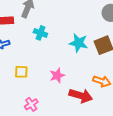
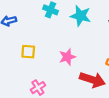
cyan star: (79, 43) -> (81, 16), moved

